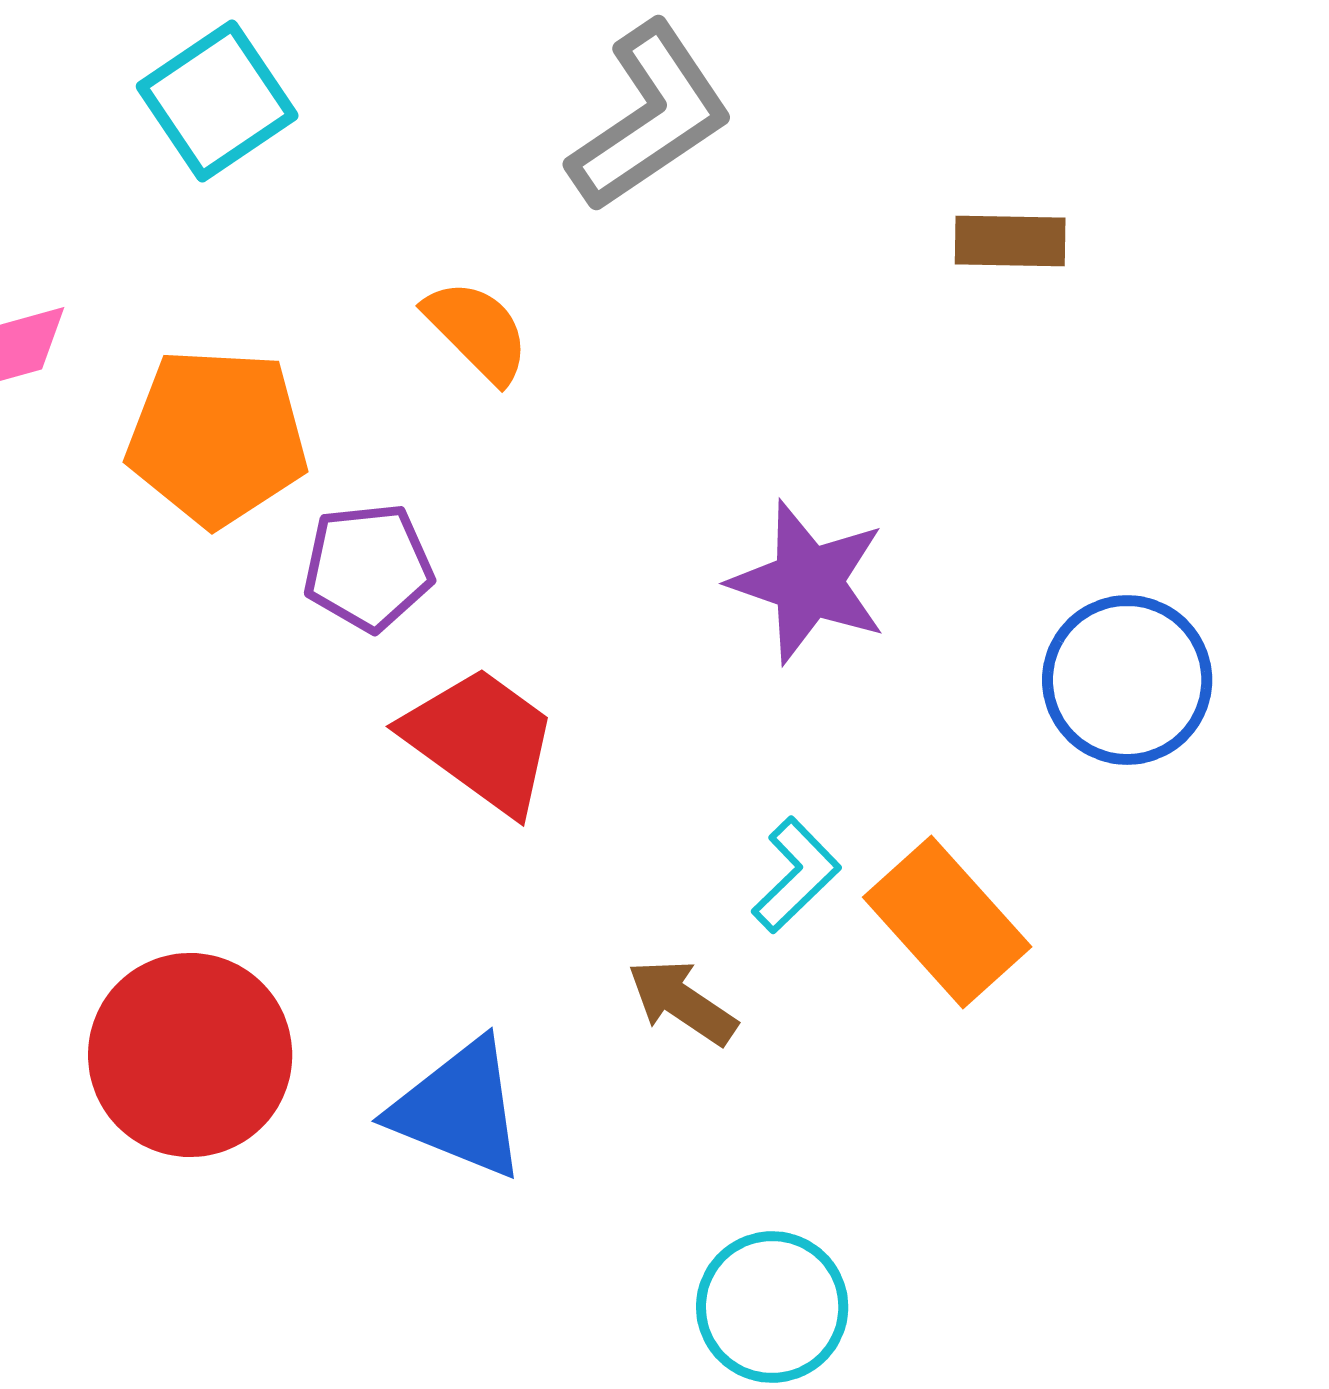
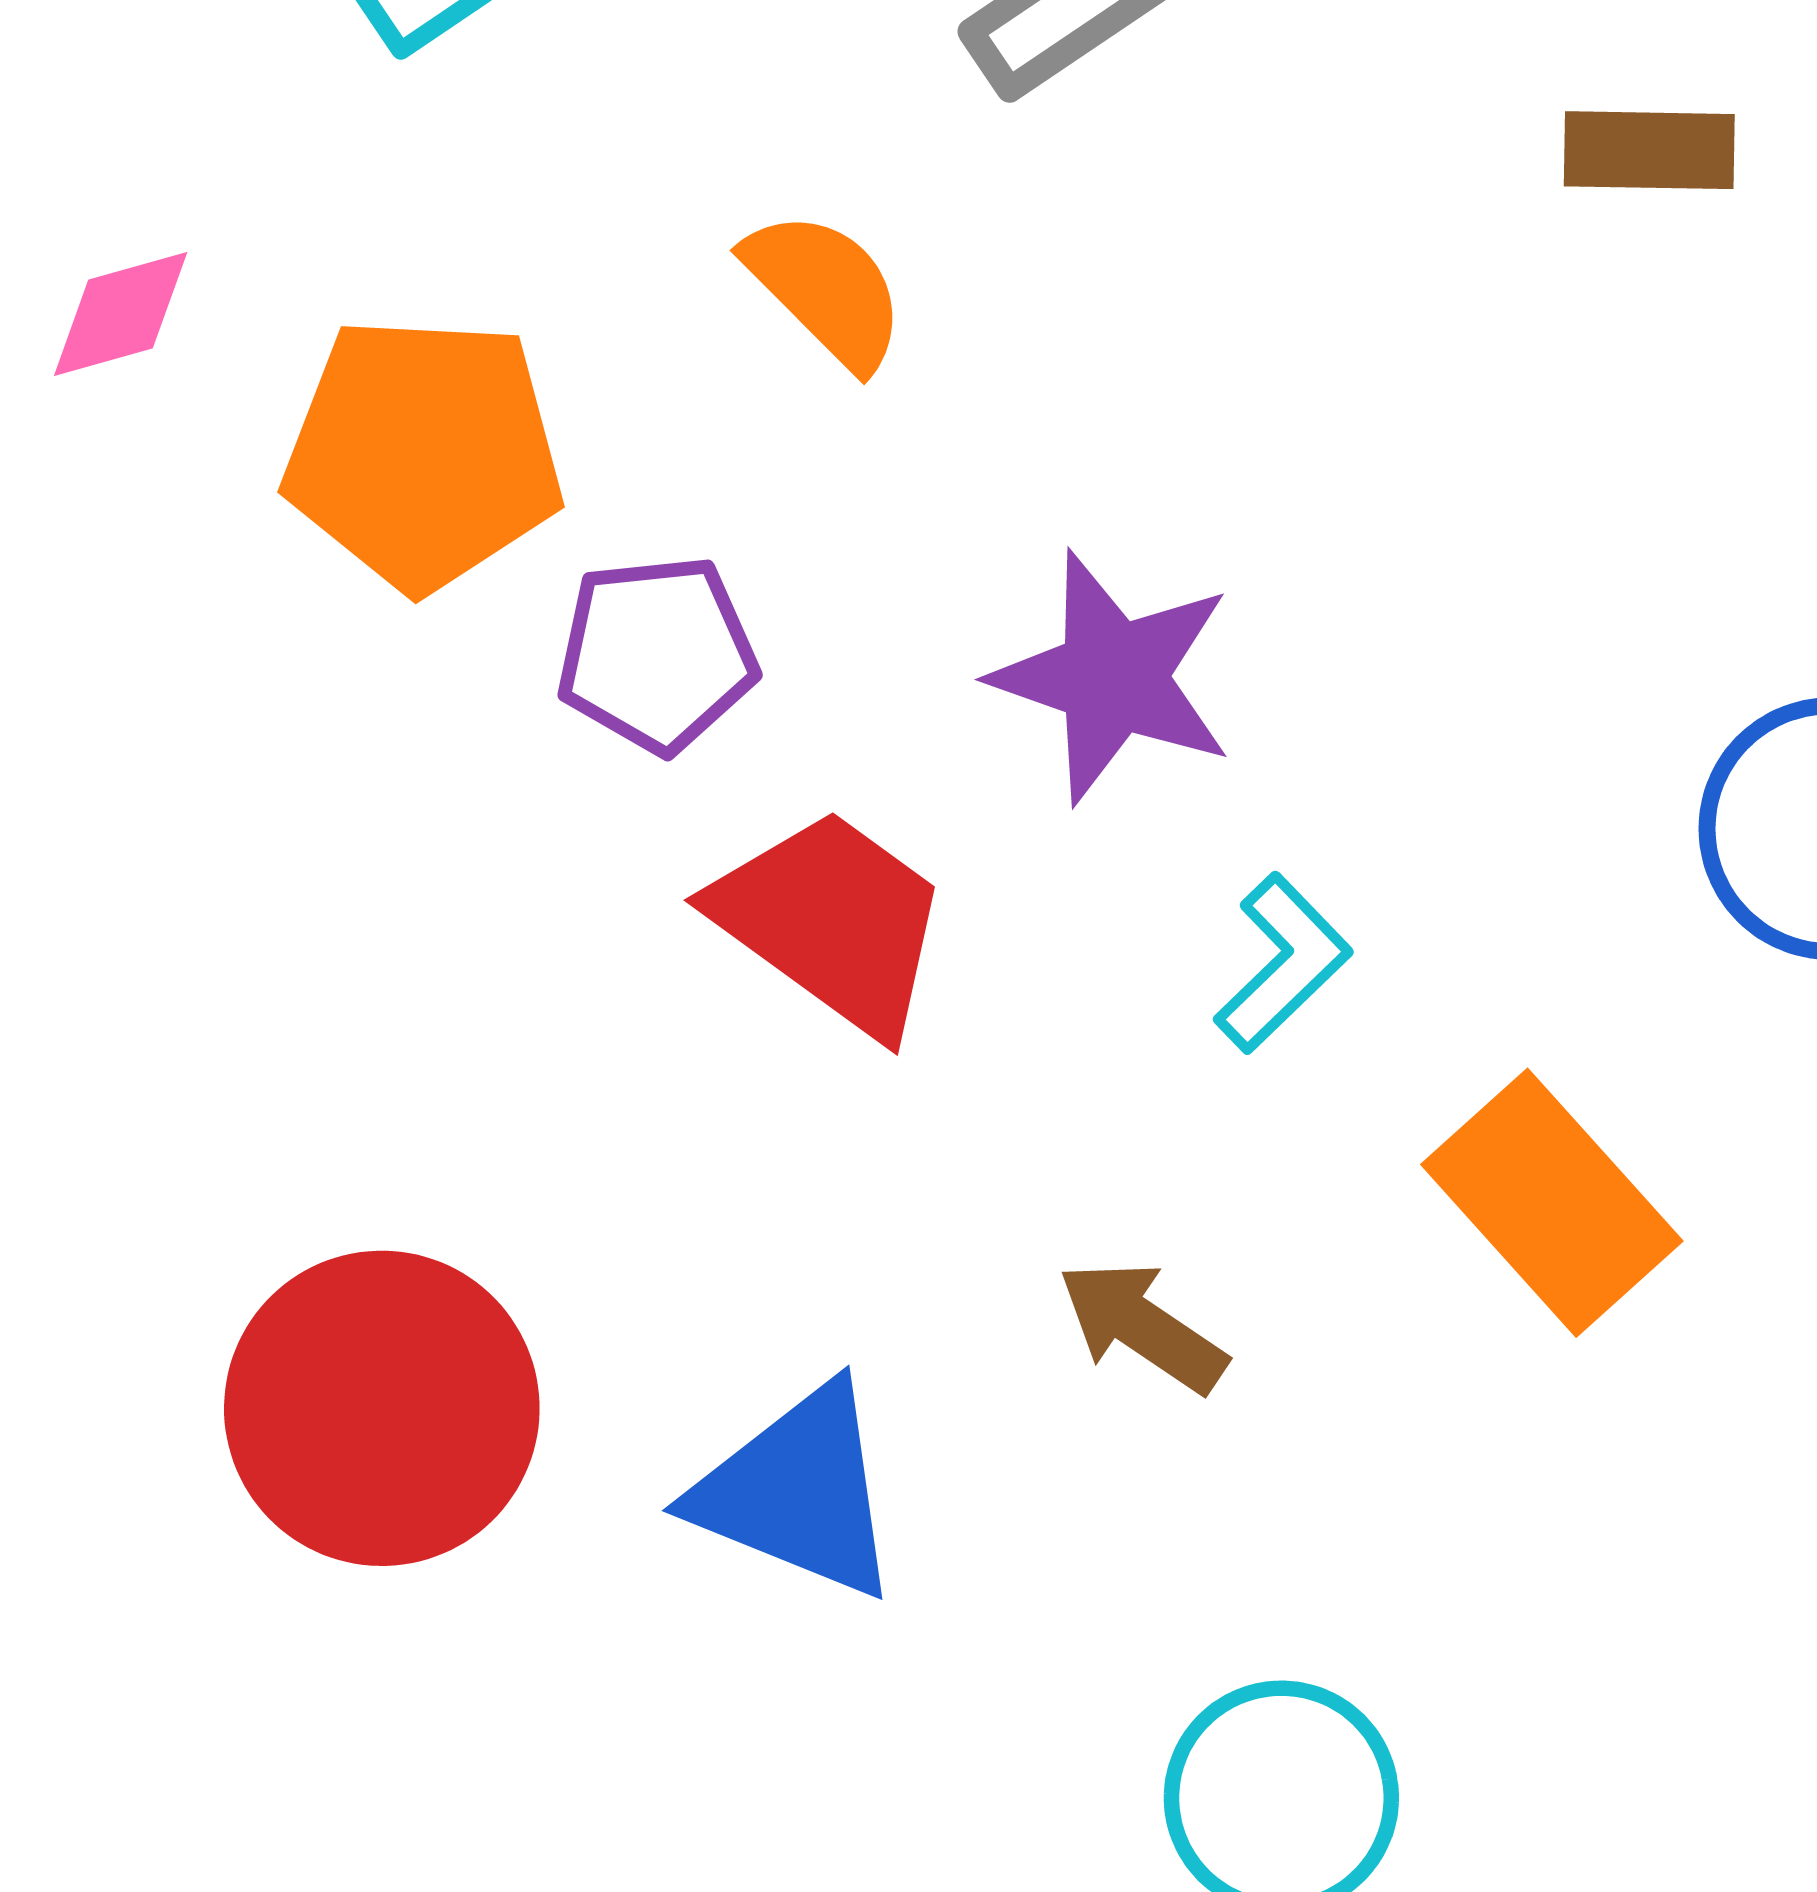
purple star: (808, 582) -> (1113, 677), moved
cyan L-shape: (796, 875) -> (1283, 963), moved

